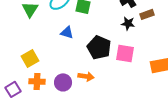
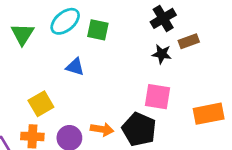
black pentagon: (99, 47) -> (139, 129), moved
yellow square: (30, 58) -> (41, 104), moved

